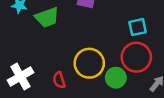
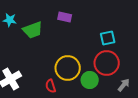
red semicircle: (59, 80) -> (51, 86), moved

